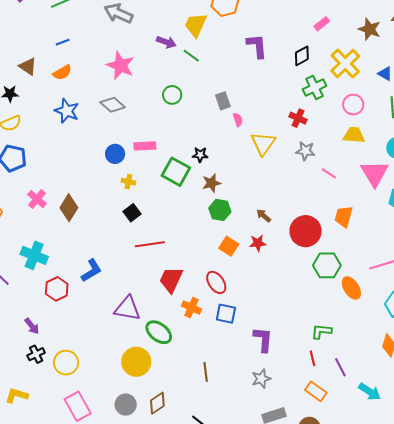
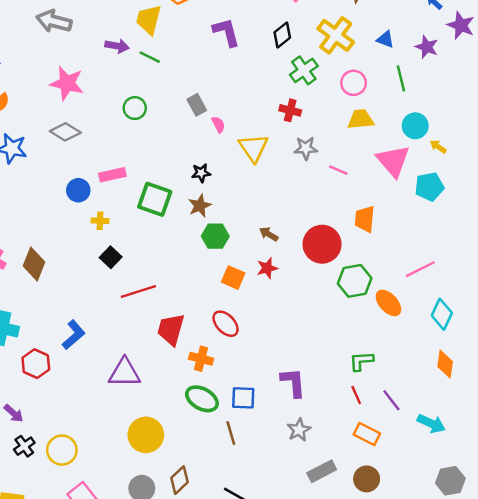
black star: (200, 155) -> (201, 173), moved
blue square: (226, 314) -> (243, 398), moved
green ellipse: (159, 332) -> (202, 399), moved

